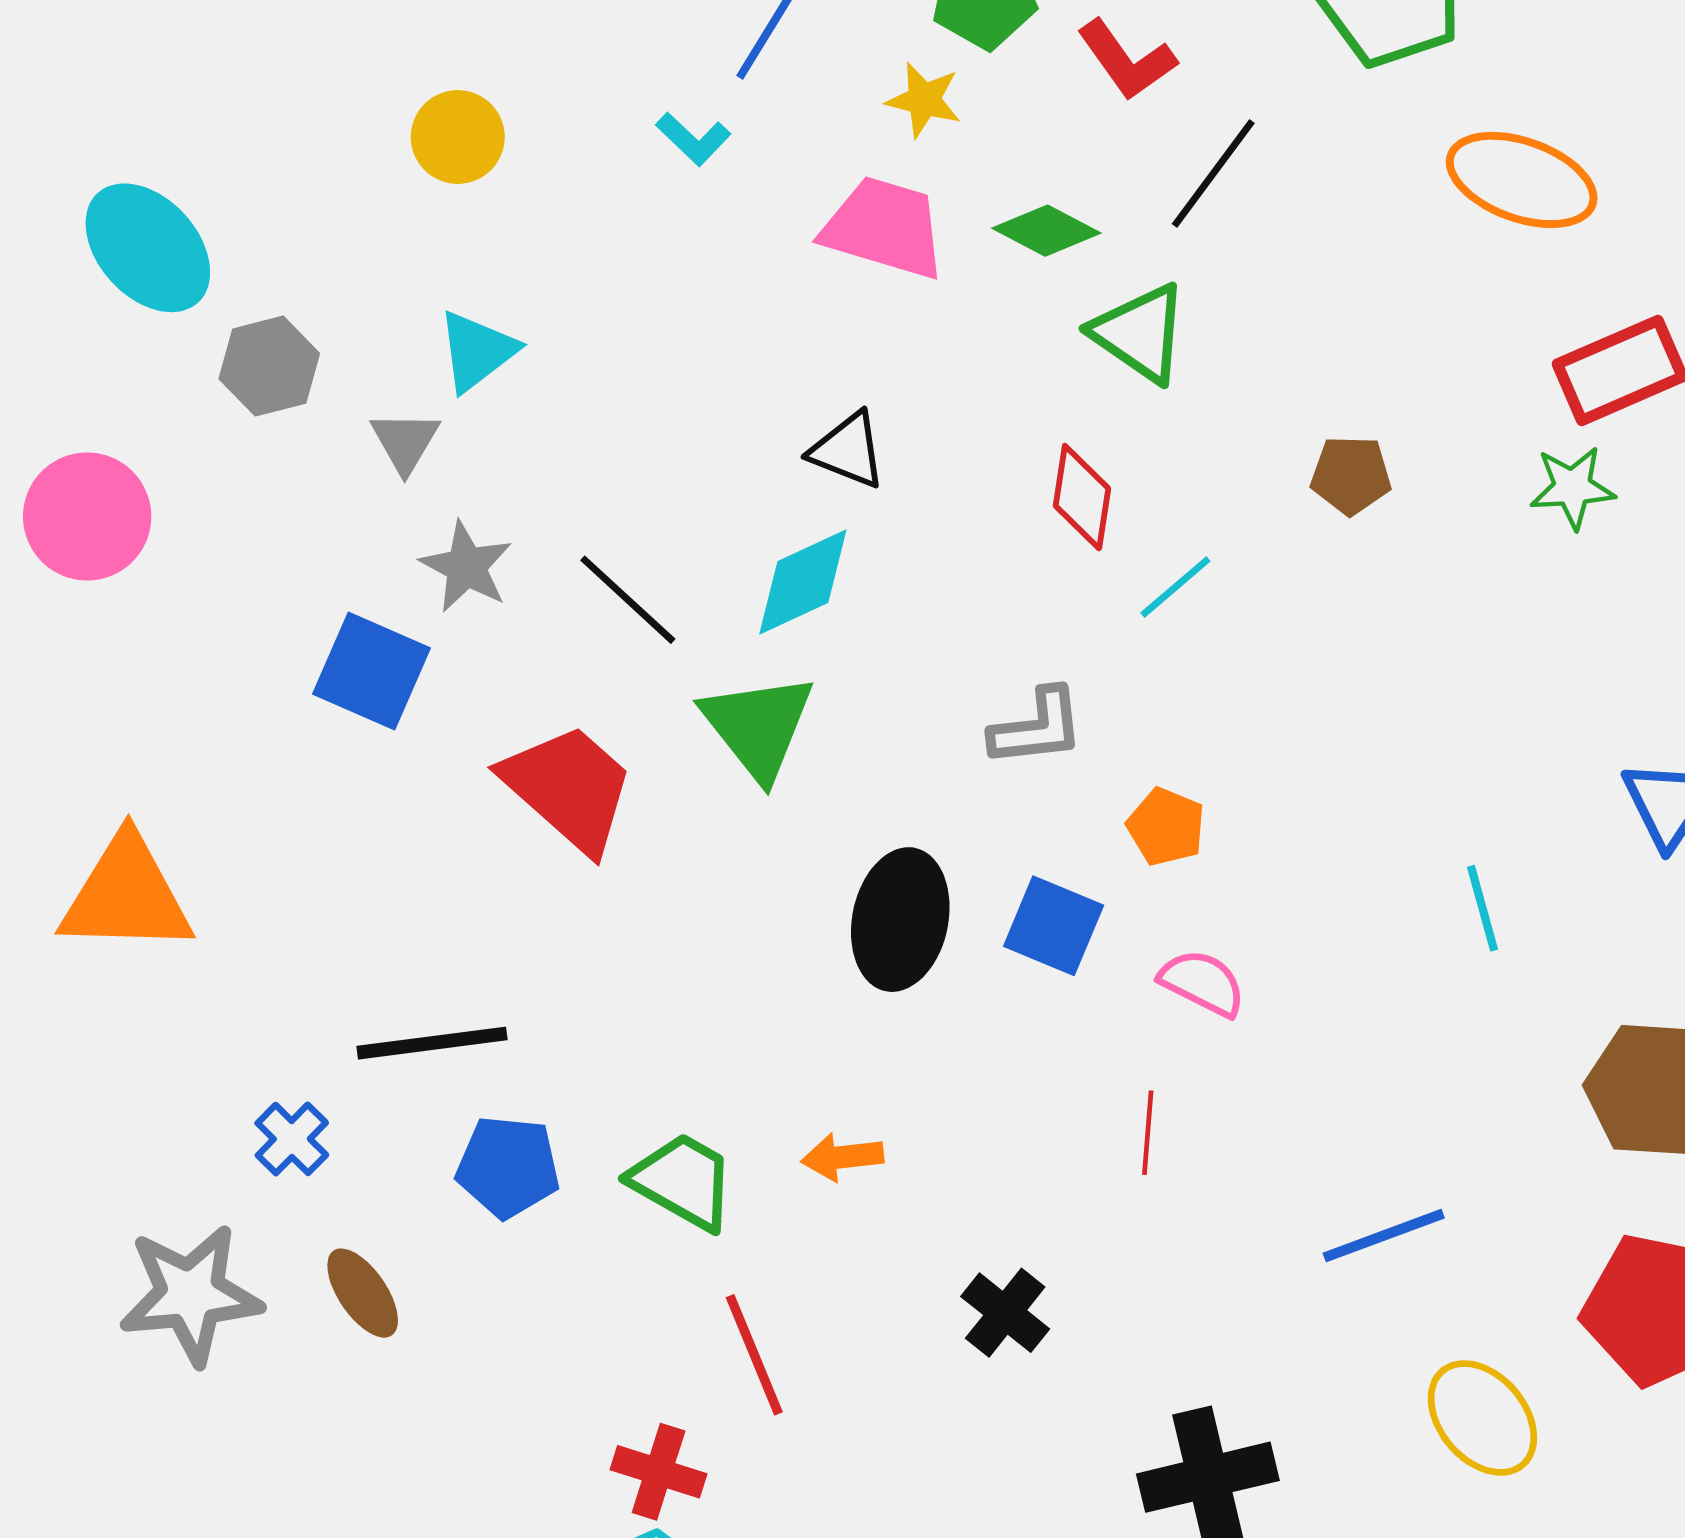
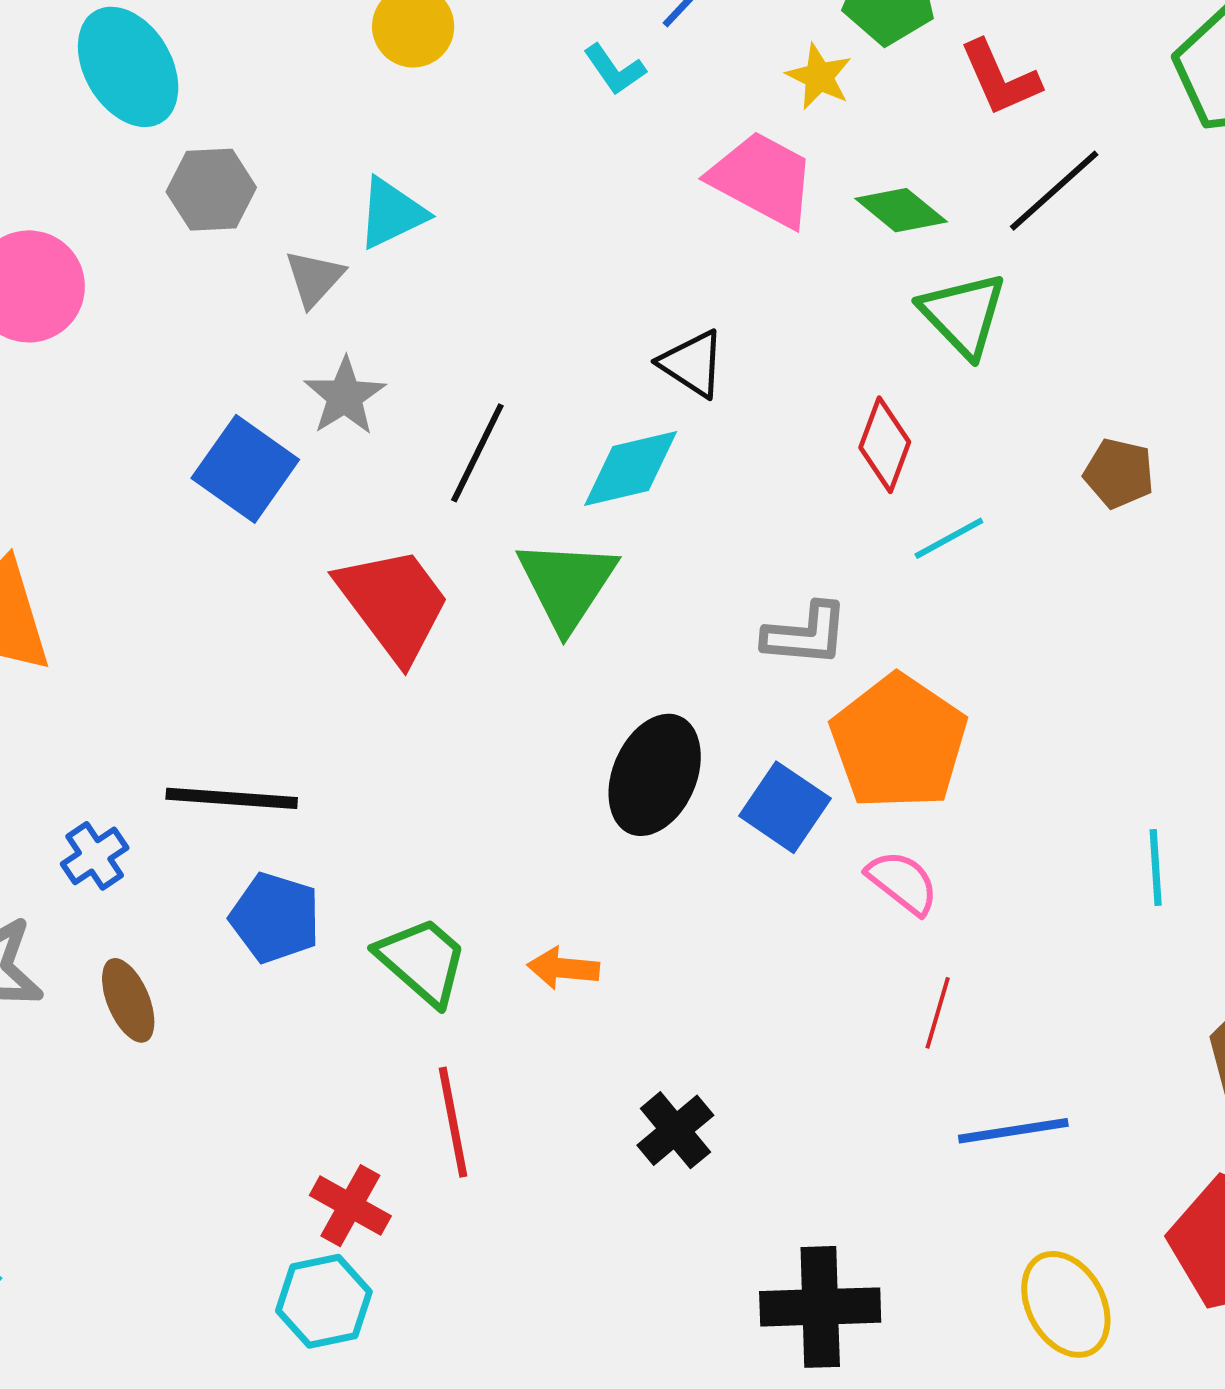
black line: (628, 600) -> (477, 453), turned 62
orange pentagon: (1166, 827) -> (899, 742), size x2.0
red line: (1148, 1133) -> (938, 1013), moved

